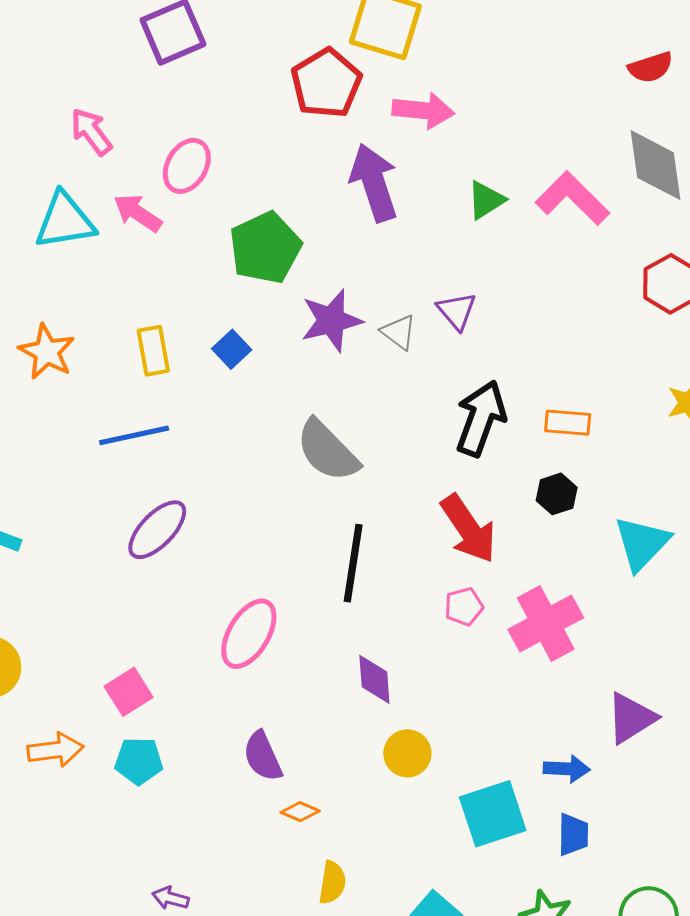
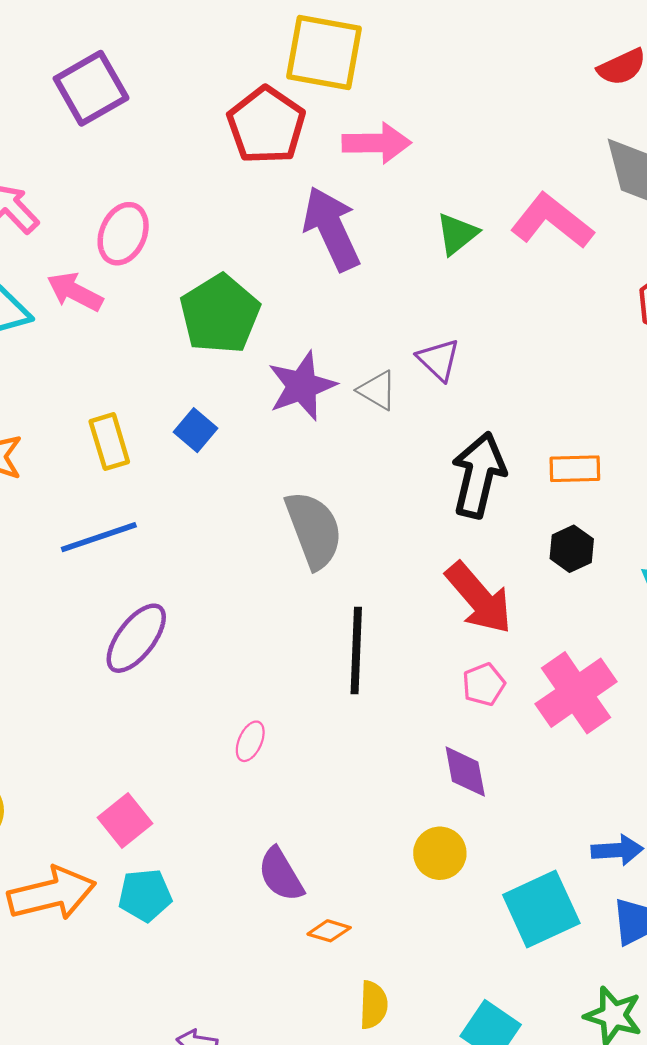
gray semicircle: (327, 451) -> (314, 530), turned -150
pink ellipse: (249, 634) -> (250, 741), size x0.5
purple diamond: (374, 679) -> (465, 772), moved
orange arrow: (55, 750) -> (52, 894), size x1.4

